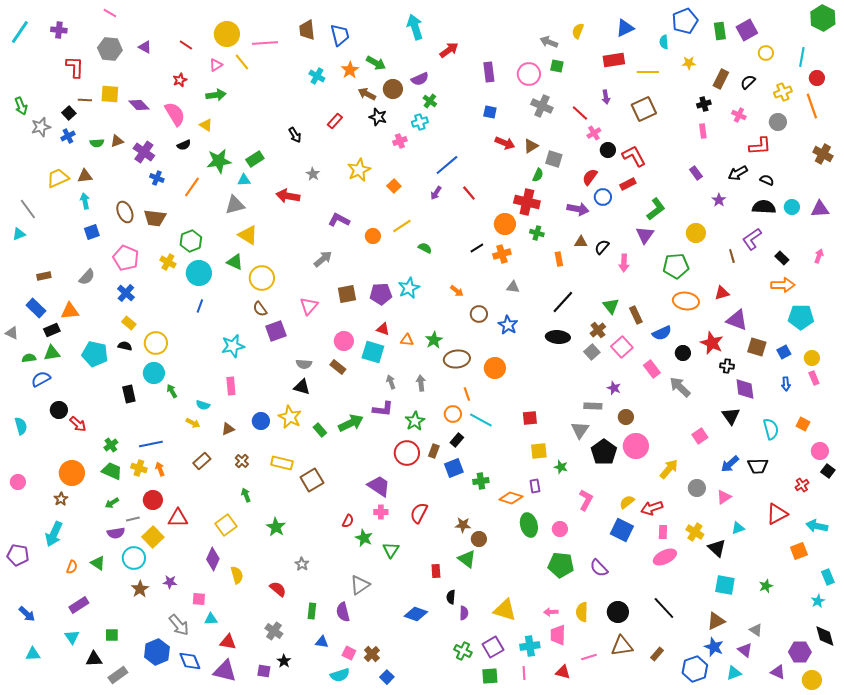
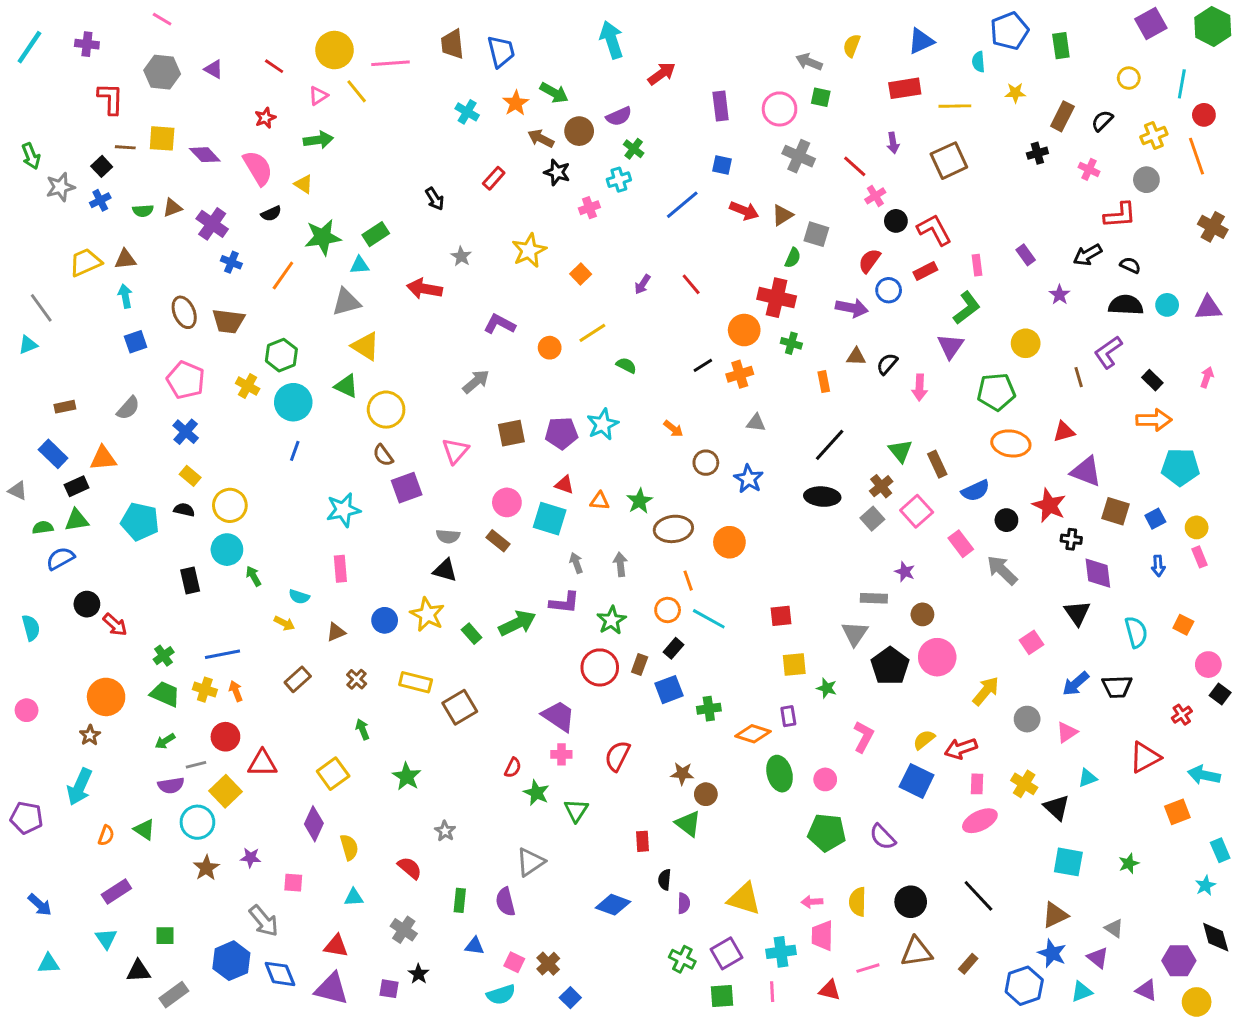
purple square: (747, 30) -> (1151, 24), moved
pink rectangle: (703, 131) -> (977, 265), moved
blue line: (447, 165) -> (682, 205), moved
cyan triangle: (211, 619) -> (354, 897), moved

